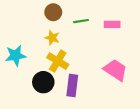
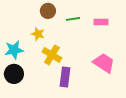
yellow star: (52, 38) -> (38, 34), moved
black circle: (43, 82) -> (14, 74), moved

